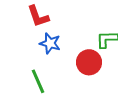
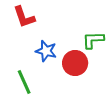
blue star: (50, 43) -> (46, 51), moved

